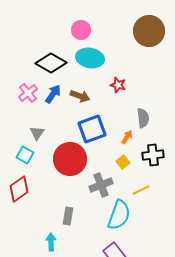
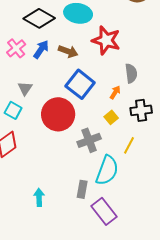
red star: (118, 85) -> (106, 40), size x1.8
blue square: (92, 129) -> (80, 84), turned -32
yellow line: (141, 190) -> (129, 145), turned -36
gray rectangle: (68, 216) -> (82, 189), moved

